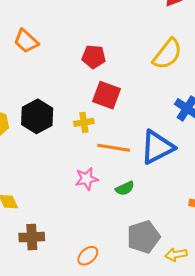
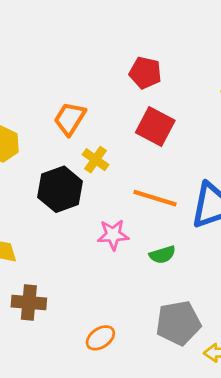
orange trapezoid: (26, 41) -> (70, 119), moved, turned 72
black hexagon: (37, 116) -> (60, 189), moved
yellow cross: (84, 122) -> (96, 160), moved, turned 36

